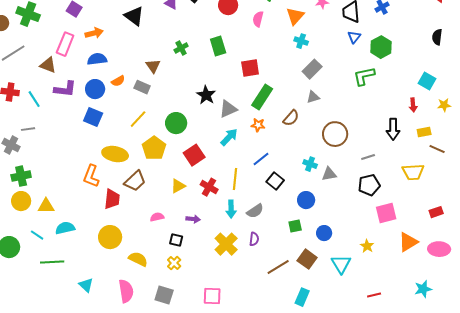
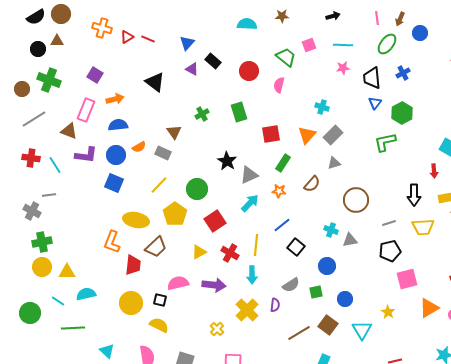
orange triangle: (295, 16) -> (307, 135), moved
green rectangle: (262, 97) -> (283, 163), size x0.7
yellow trapezoid: (413, 172) -> (423, 227), moved
gray semicircle: (255, 211) -> (291, 285), moved
pink semicircle: (157, 217) -> (178, 283), size x1.5
purple arrow: (193, 219) -> (214, 285), size x1.6
black square: (176, 240) -> (160, 300), moved
yellow cross: (174, 263) -> (217, 329), moved

